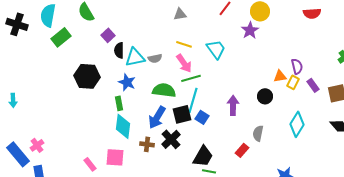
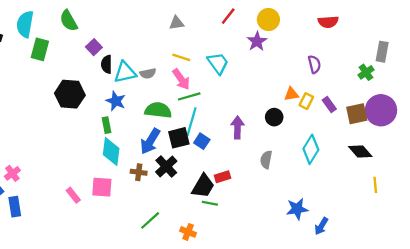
green rectangle: (61, 37) -> (40, 49), turned -36
purple semicircle: (297, 66) -> (314, 64), moved
red rectangle: (242, 150) -> (222, 177), moved, turned 32

